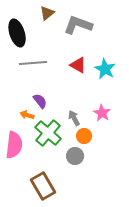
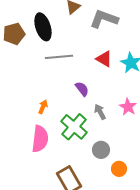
purple semicircle: (40, 101) -> (82, 89), moved
orange arrow: (27, 115) -> (43, 107), moved, turned 96
orange circle: (84, 136) -> (119, 169), moved

